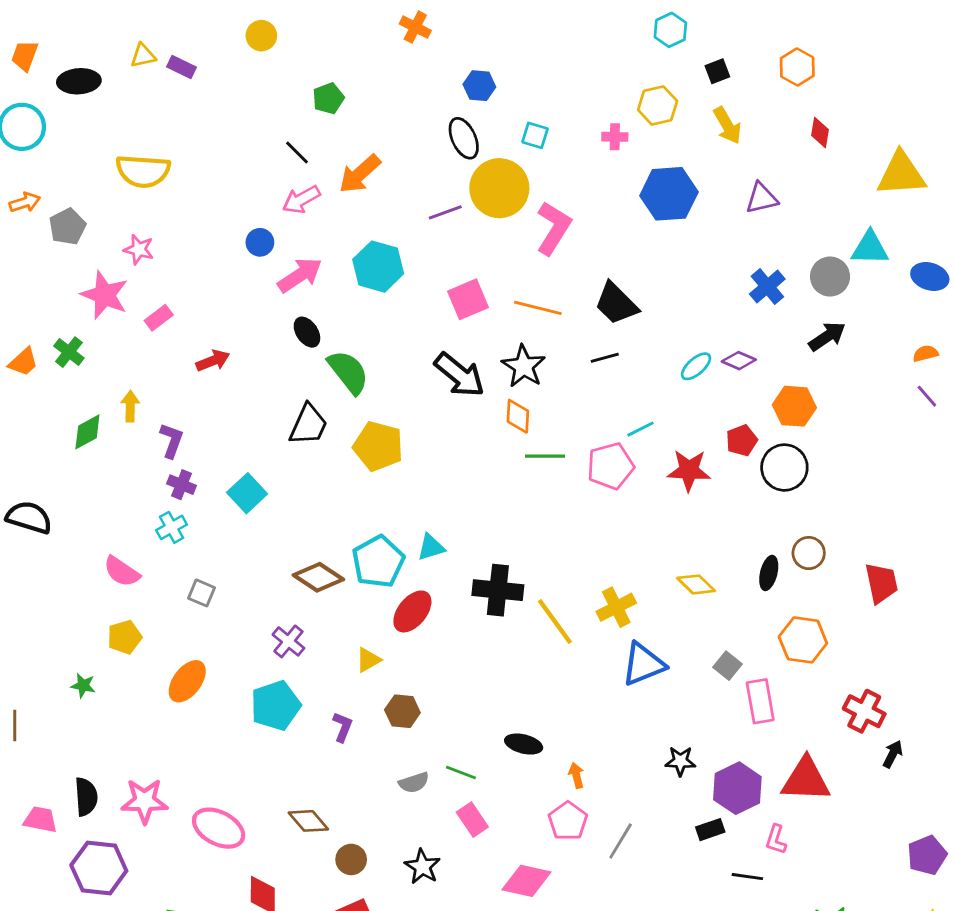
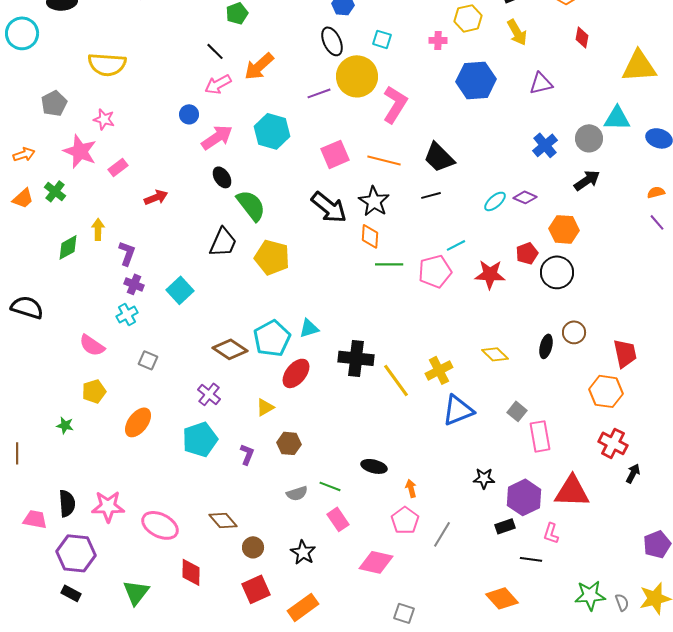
orange arrow: (25, 202) -> (24, 154), moved
orange hexagon: (803, 640) -> (606, 391), moved

